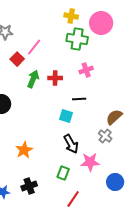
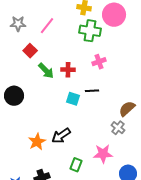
pink line: (34, 47) -> (47, 26), moved
green arrow: (33, 79) -> (46, 71), turned 114
cyan square: (66, 116) -> (73, 99), moved
black arrow: (71, 144) -> (61, 136), moved, turned 84

